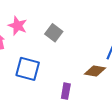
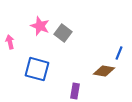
pink star: (18, 26) -> (40, 26), moved

